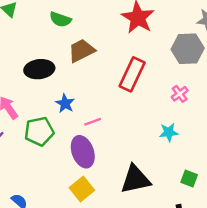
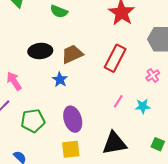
brown trapezoid: (81, 51) -> (72, 54), moved
pink line: (93, 122) -> (118, 101), moved, turned -40
green pentagon: (39, 131) -> (33, 121), moved
yellow square: (82, 189) -> (71, 149), turned 30

